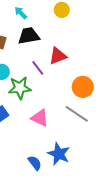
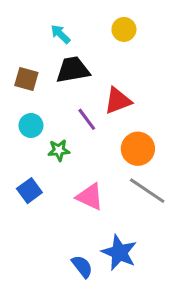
orange circle: (83, 87) -> (138, 149), moved
green star: (20, 88) -> (59, 150), size x0.6

